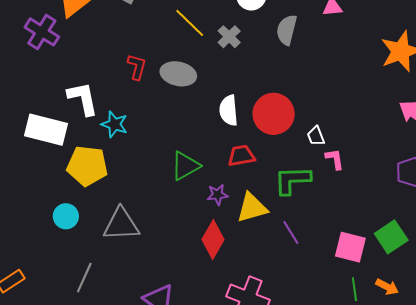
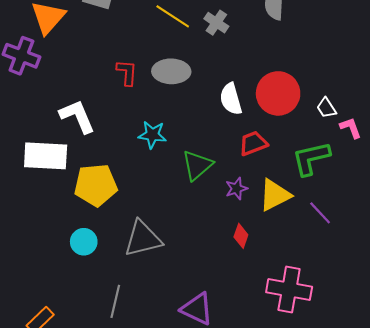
cyan star: (114, 124) -> (152, 135), moved
red diamond: (213, 239) -> (241, 236), size x0.6

